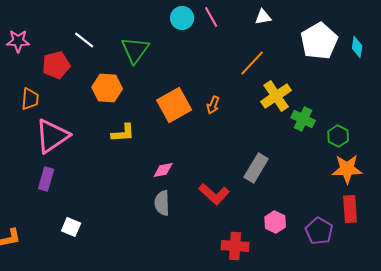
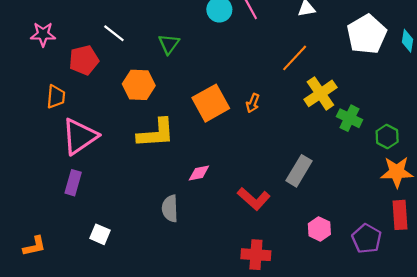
green triangle: (135, 50) -> (169, 44), size x0.7
yellow L-shape: (123, 133) -> (156, 133), size x1.5
gray semicircle: (162, 203) -> (170, 208), moved
red cross: (235, 246) -> (256, 255), moved

